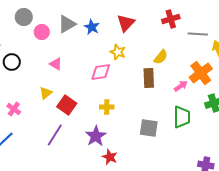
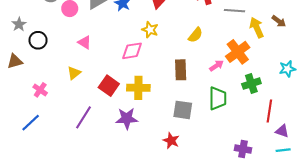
brown rectangle: (149, 78) -> (181, 70), moved
red square: (67, 105) -> (109, 86), moved
yellow cross: (107, 107) -> (138, 88), size x1.5
purple star: (96, 136) -> (127, 118), turned 30
red star: (110, 157) -> (171, 141), moved

